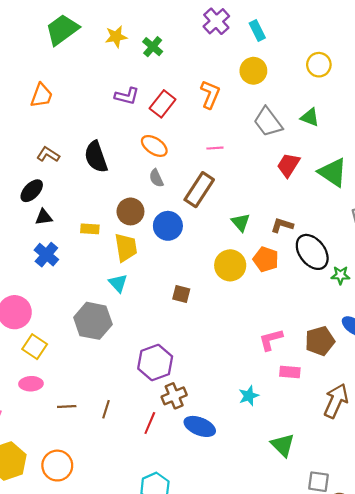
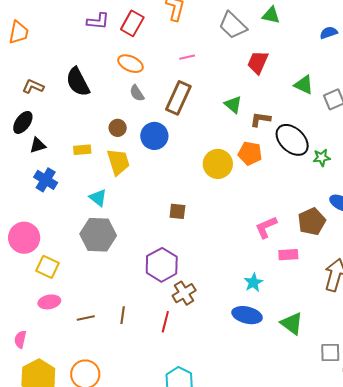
green triangle: (333, 172) -> (304, 85), moved, size x0.7
brown circle: (130, 211) -> (118, 128), size x0.7
green triangle: (241, 222) -> (233, 105), moved
cyan triangle: (118, 283) -> (98, 198), moved
brown square: (181, 294) -> (177, 211), moved
blue ellipse: (200, 426) -> (247, 315), moved

